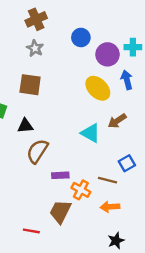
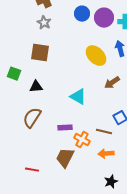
purple circle: (107, 54) -> (104, 18), moved
cyan triangle: (91, 133) -> (78, 97), moved
brown semicircle: (37, 151) -> (32, 118), moved
red line: (31, 231) -> (32, 170), moved

